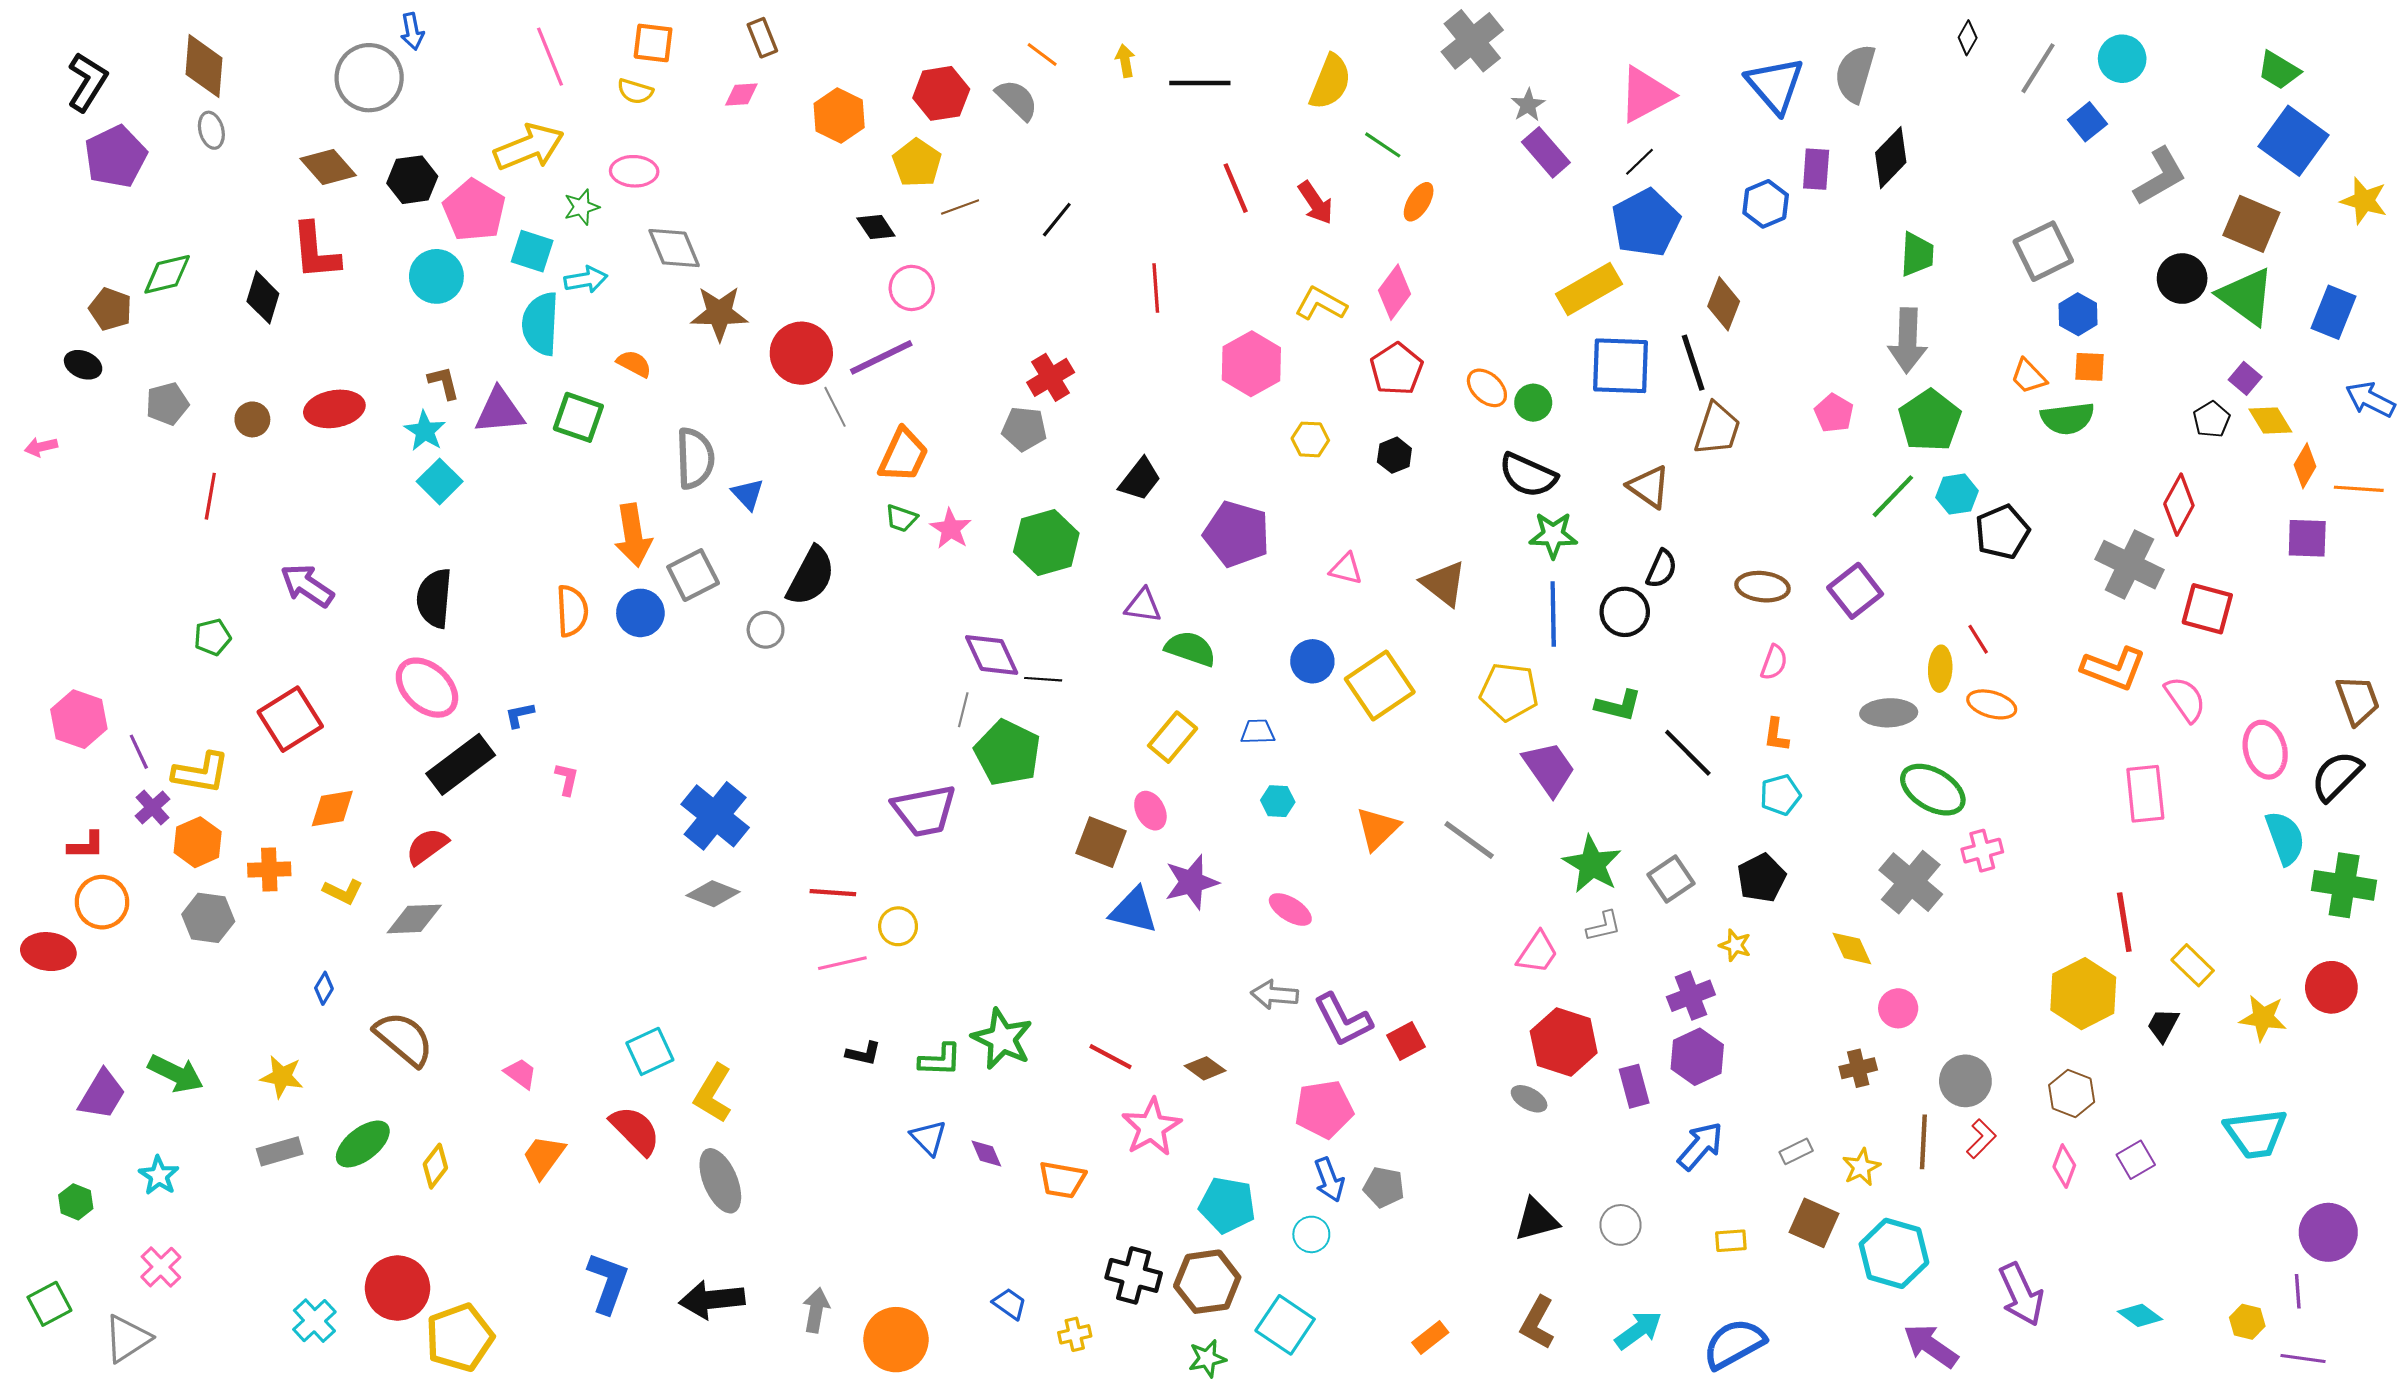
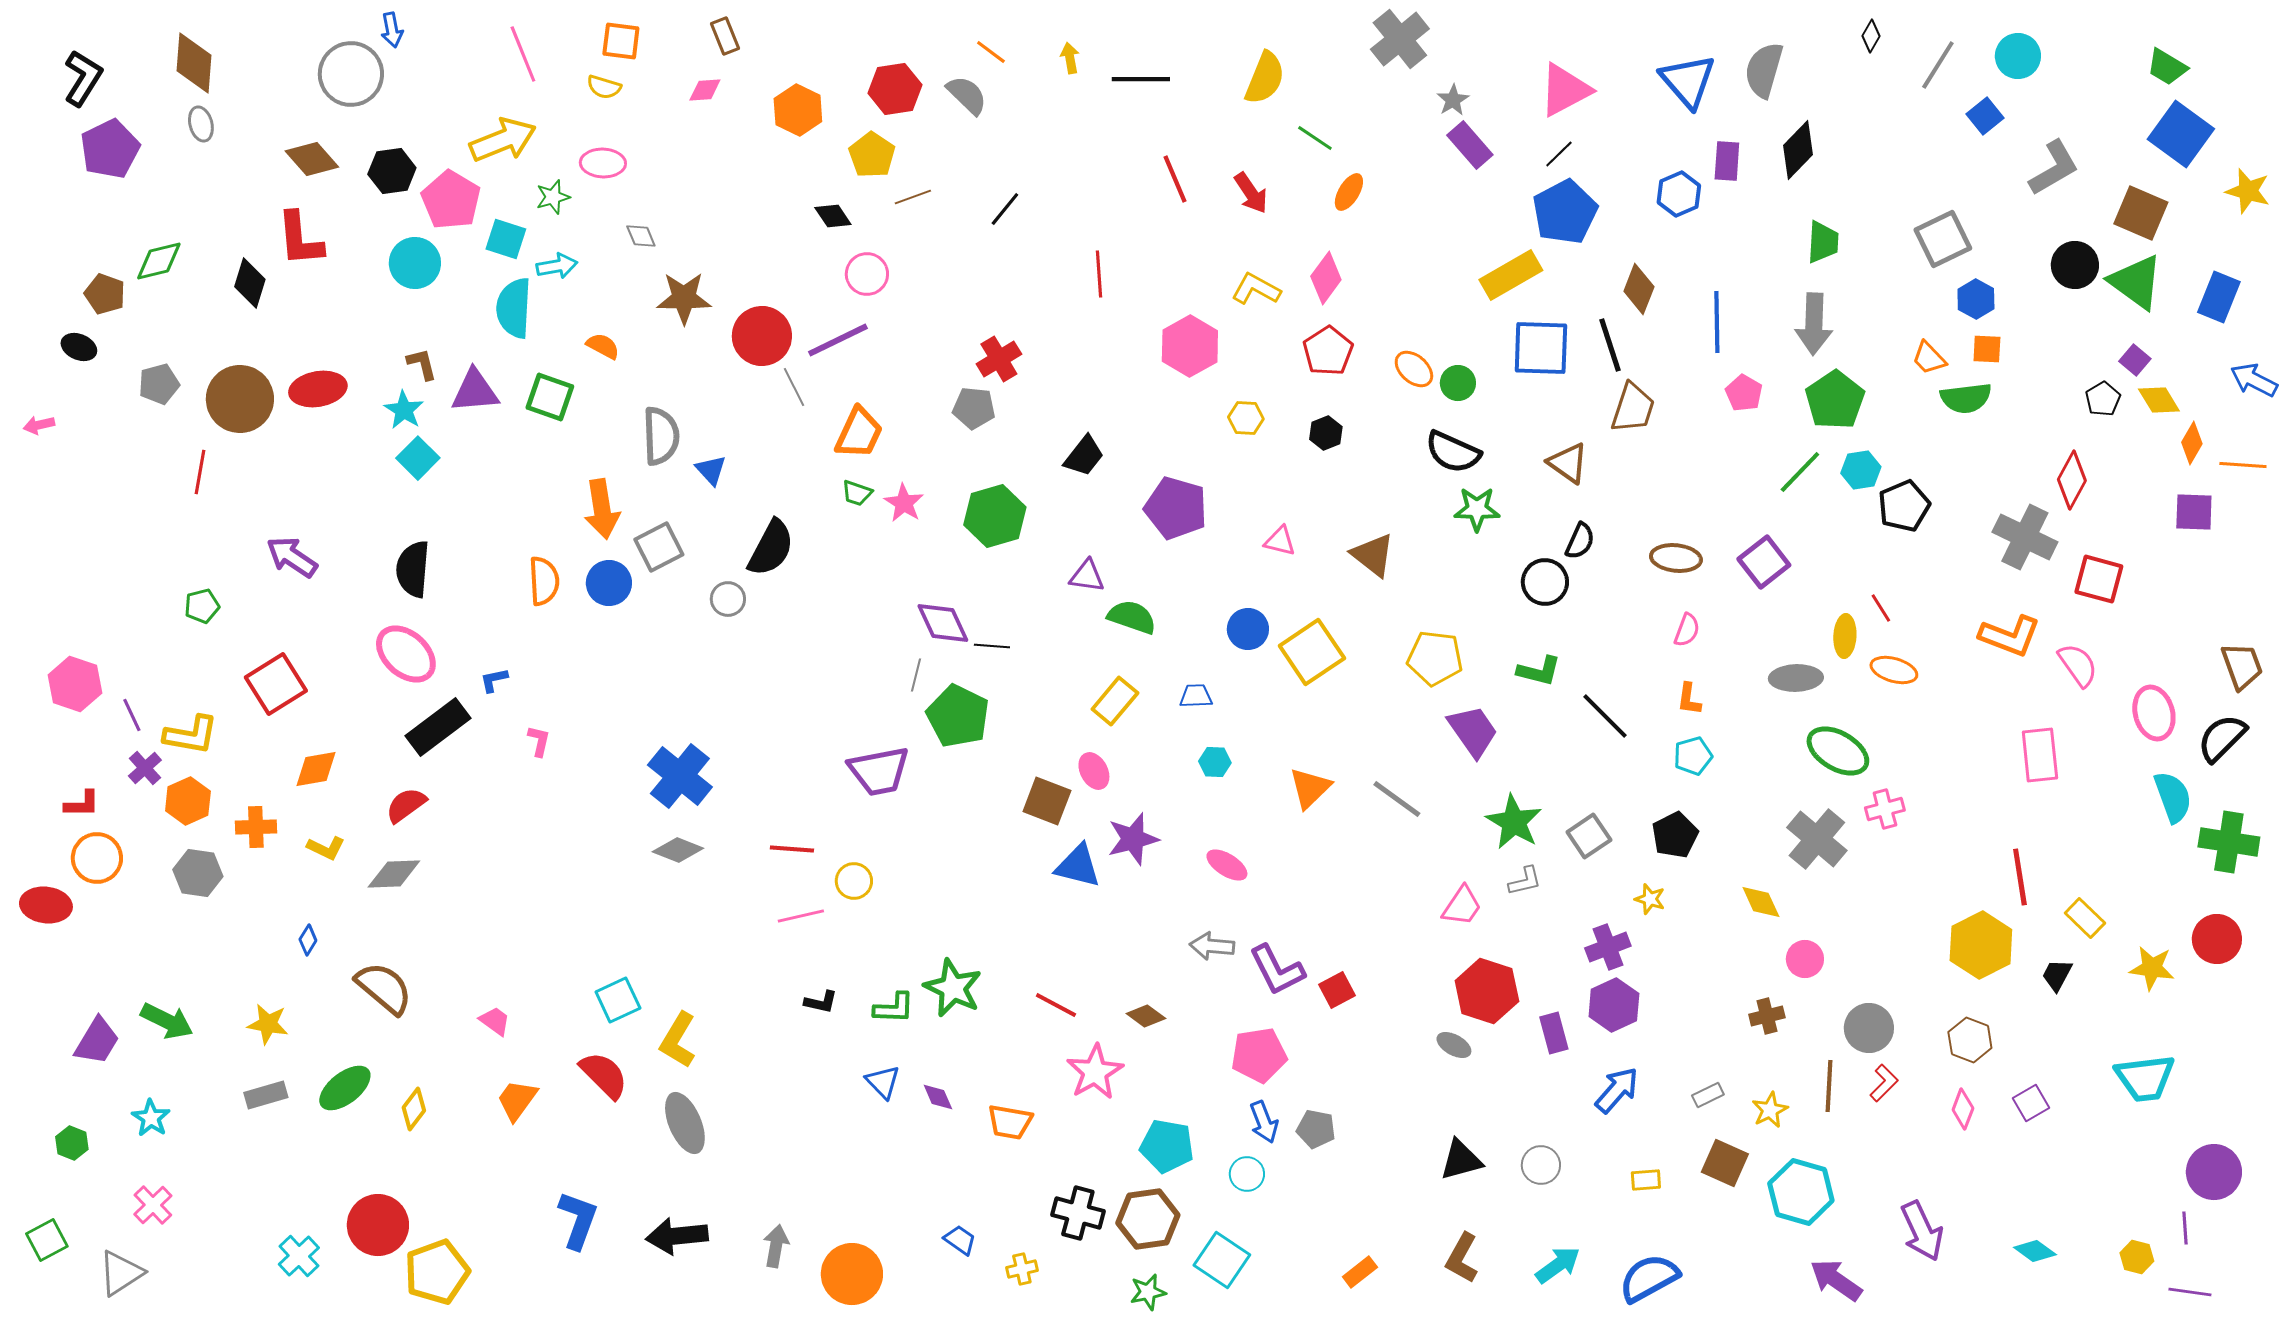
gray diamond: (674, 248) -> (641, 236), size x0.6
brown circle: (252, 419) -> (240, 399), size x2.0
blue line: (1553, 614) -> (1717, 322), moved

